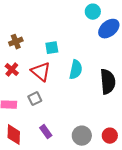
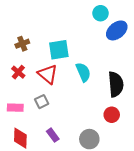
cyan square: (52, 48) -> (59, 50), size x1.5
cyan semicircle: (76, 70) -> (83, 72), turned -36
red circle: (110, 136) -> (112, 115), moved

